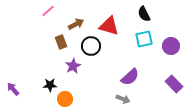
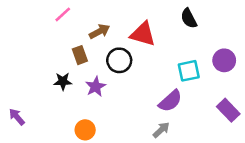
cyan square: (144, 39) -> (189, 71), moved
black star: (50, 85) -> (63, 81), moved
gray arrow: (123, 99) -> (161, 130), turned -64

